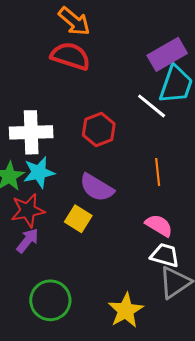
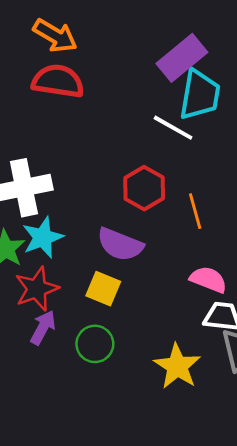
red hexagon: (99, 130) -> (144, 188), moved
green circle: (50, 300) -> (95, 344), moved, size x0.7
yellow star: (126, 310) -> (177, 366), moved

